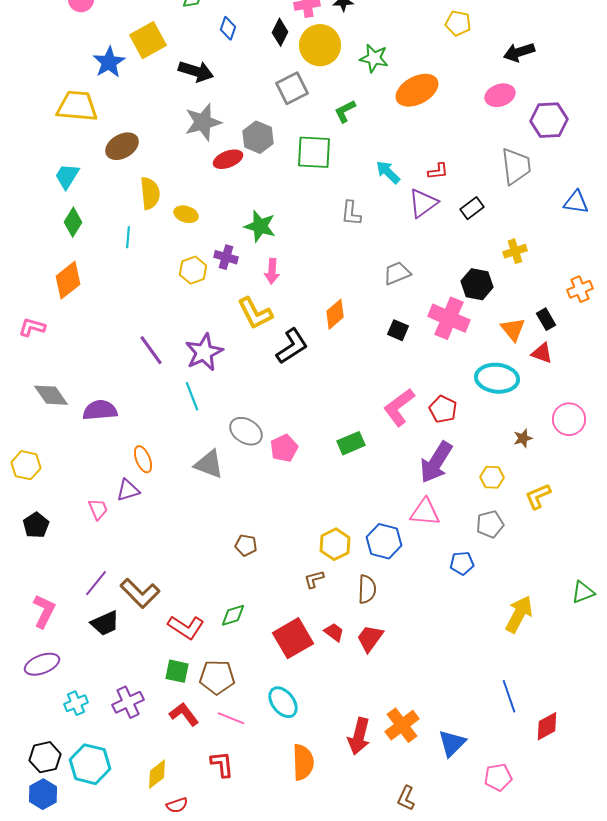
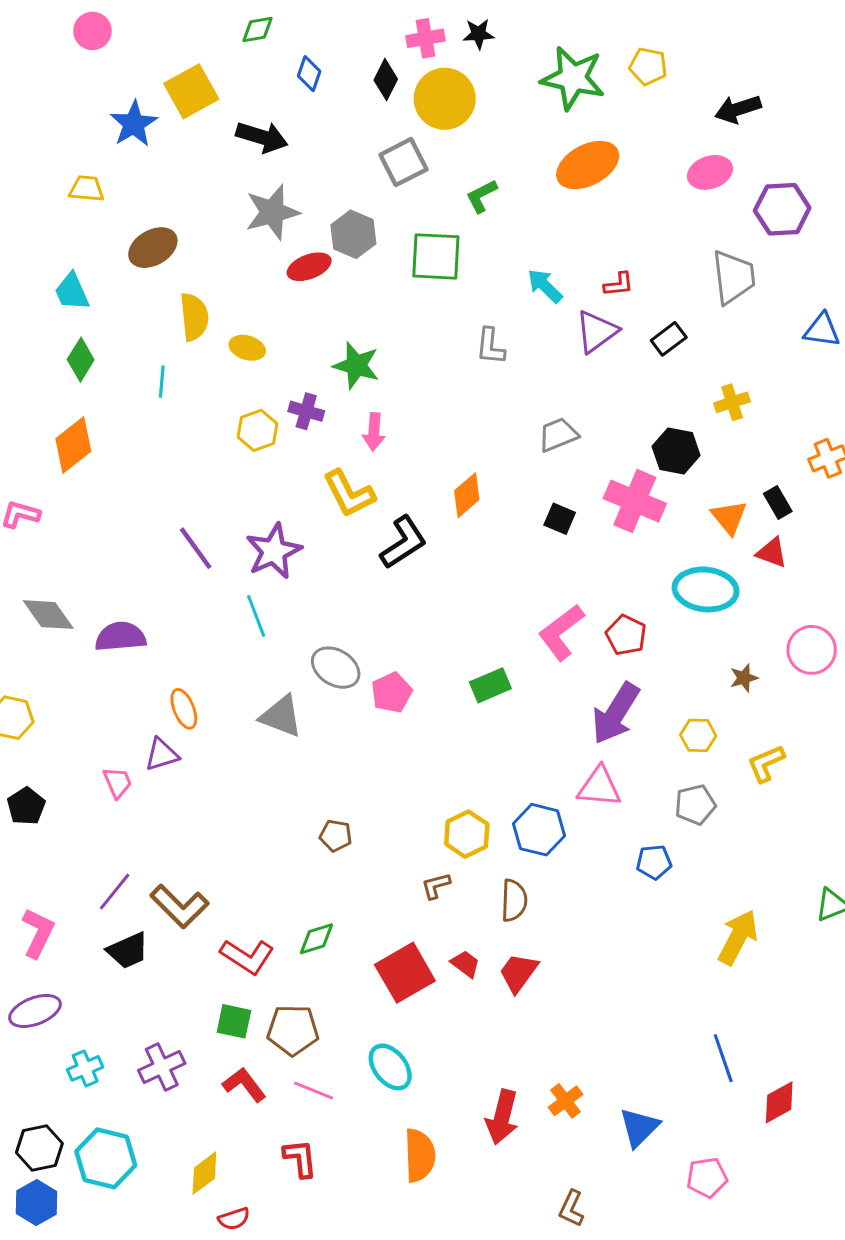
green star: (374, 58) -> (573, 78), moved, size x1.5
yellow trapezoid: (77, 106) -> (87, 189), size x0.6
cyan trapezoid: (67, 176) -> (72, 292), turned -56
orange cross: (402, 725) -> (566, 1101), size x0.7

